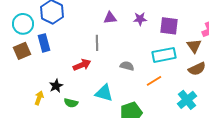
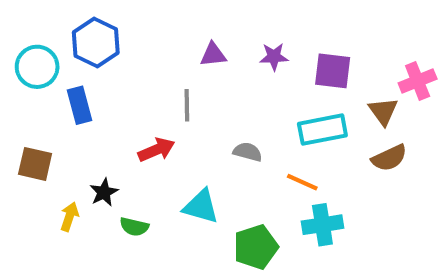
brown square: (22, 51) -> (35, 164), moved, turned 36
orange line: (154, 81) -> (302, 182), turned 56
cyan cross: (187, 100) -> (322, 225), moved, turned 30

